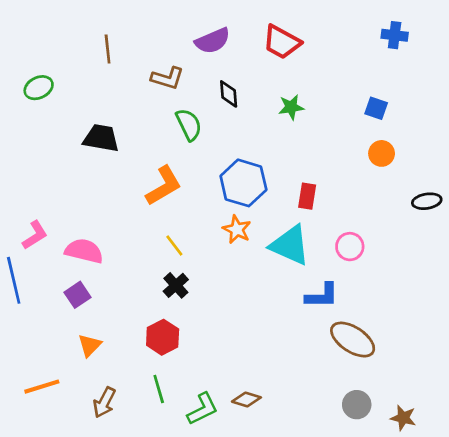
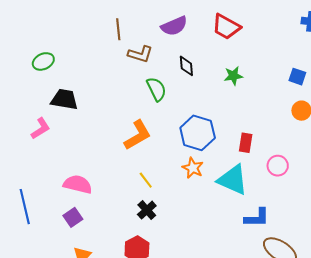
brown line: (108, 49) -> (118, 29), moved
black trapezoid: (101, 138) -> (64, 99), moved
pink L-shape: (35, 235) -> (41, 128), moved
pink circle: (350, 247) -> (278, 166), moved

